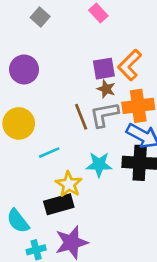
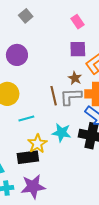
gray square: (40, 17) -> (26, 16), moved
purple square: (104, 69) -> (78, 49), moved

